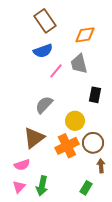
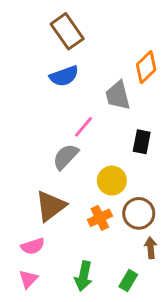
orange diamond: (85, 35) -> (146, 67), moved, turned -35
pink line: (56, 71) -> (84, 127), moved
orange cross: (67, 146) -> (100, 218), size x0.7
green arrow: (42, 186) -> (84, 276), moved

